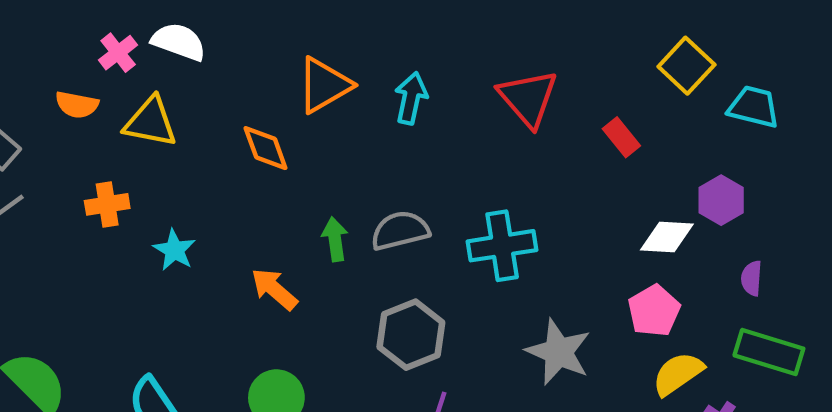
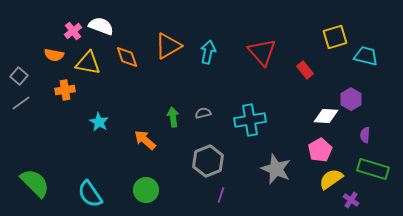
yellow square: (686, 66) -> (335, 37), turned 30
orange diamond: (266, 148) -> (127, 57), moved
orange cross: (107, 204) -> (65, 90), moved
gray semicircle: (400, 231) -> (203, 113), size x0.6

